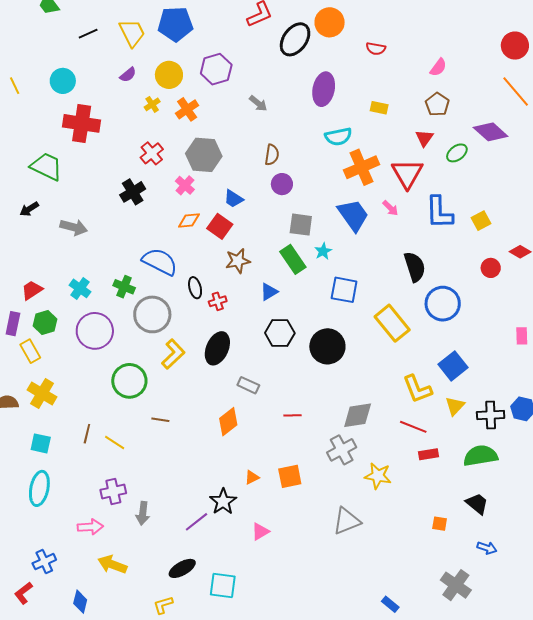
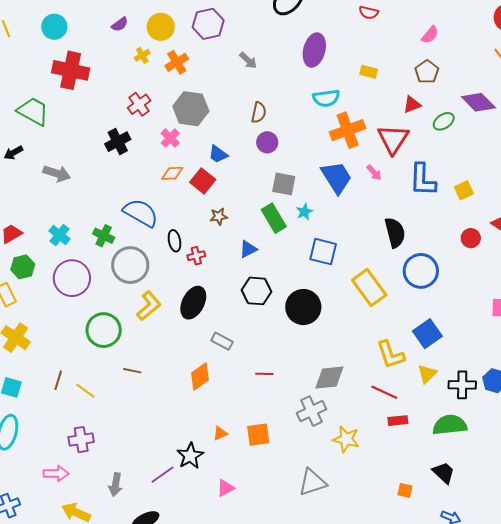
red triangle: (424, 138) -> (412, 105), turned 30
brown star: (238, 261) -> (219, 216), size x0.7
gray arrow: (143, 513) -> (115, 485), moved

